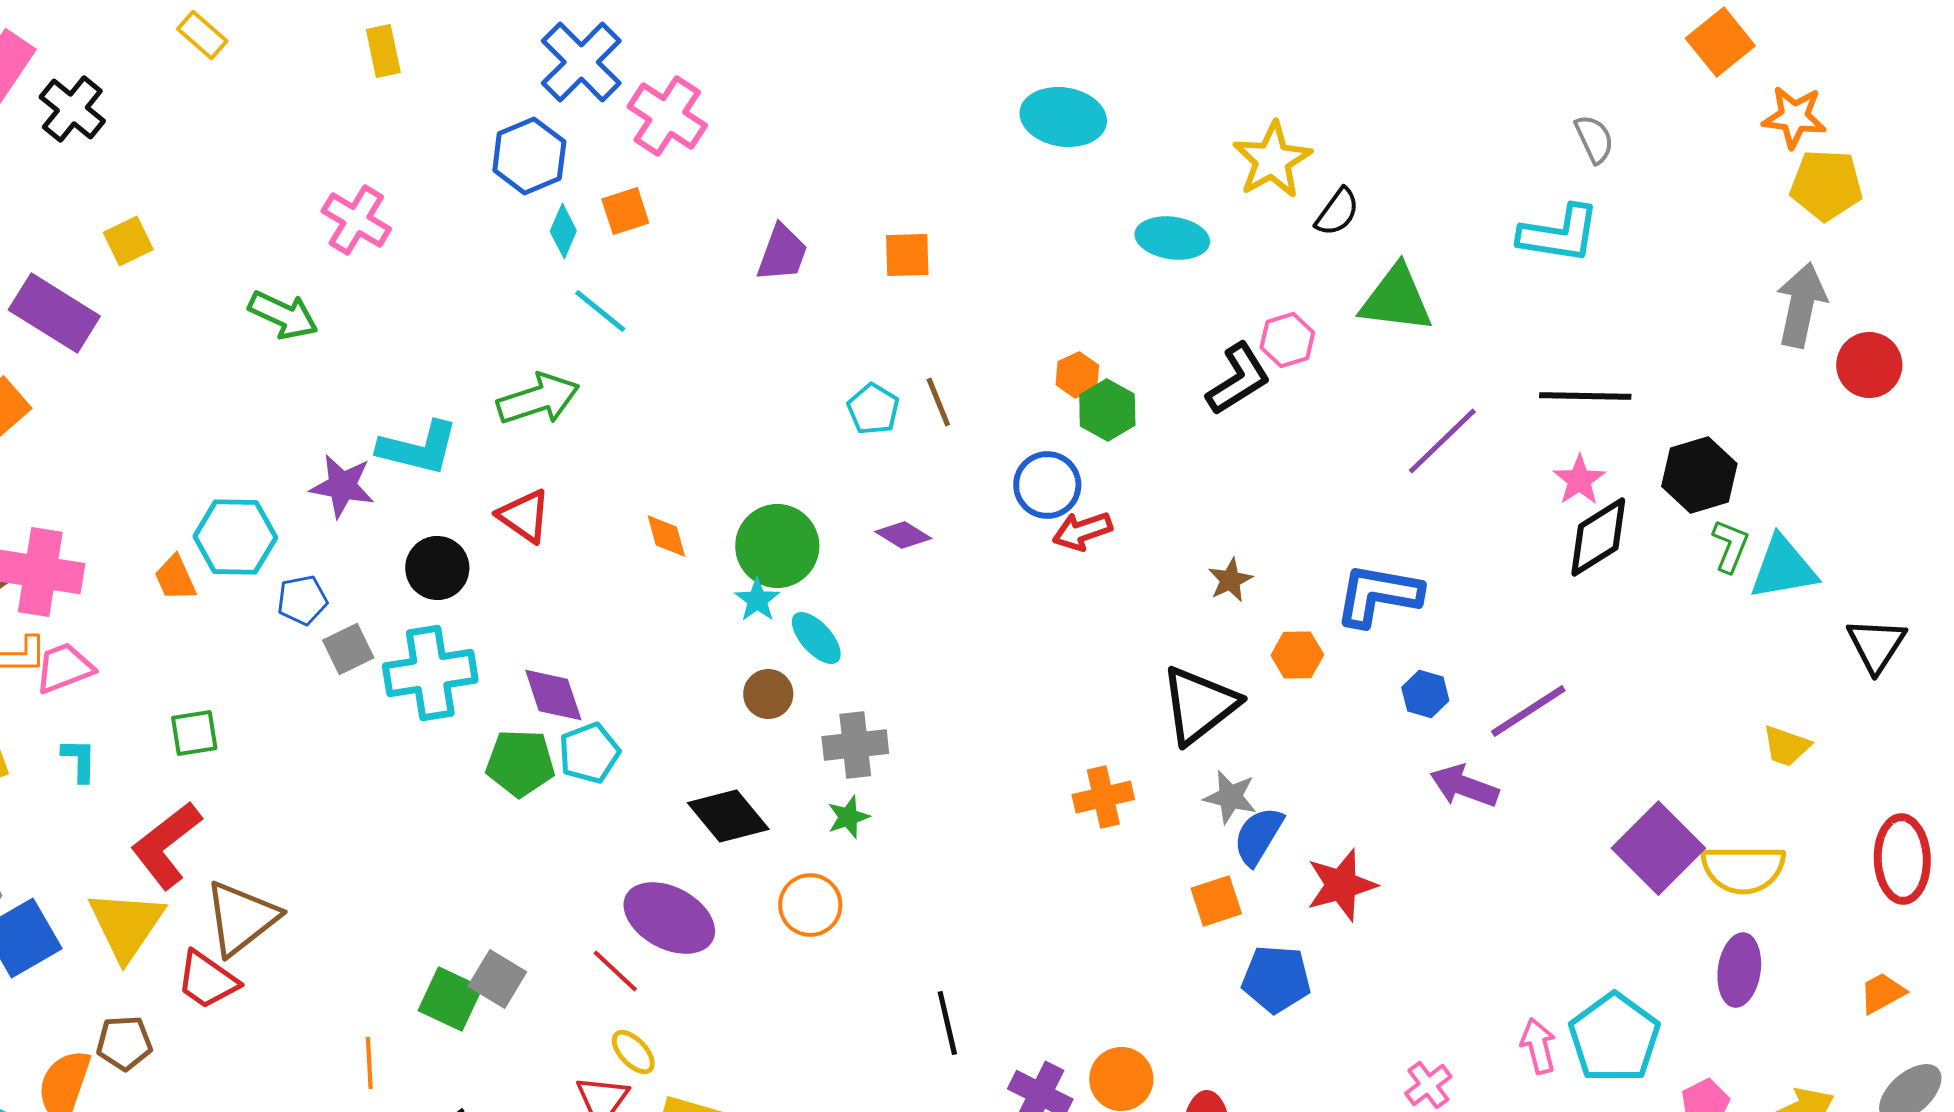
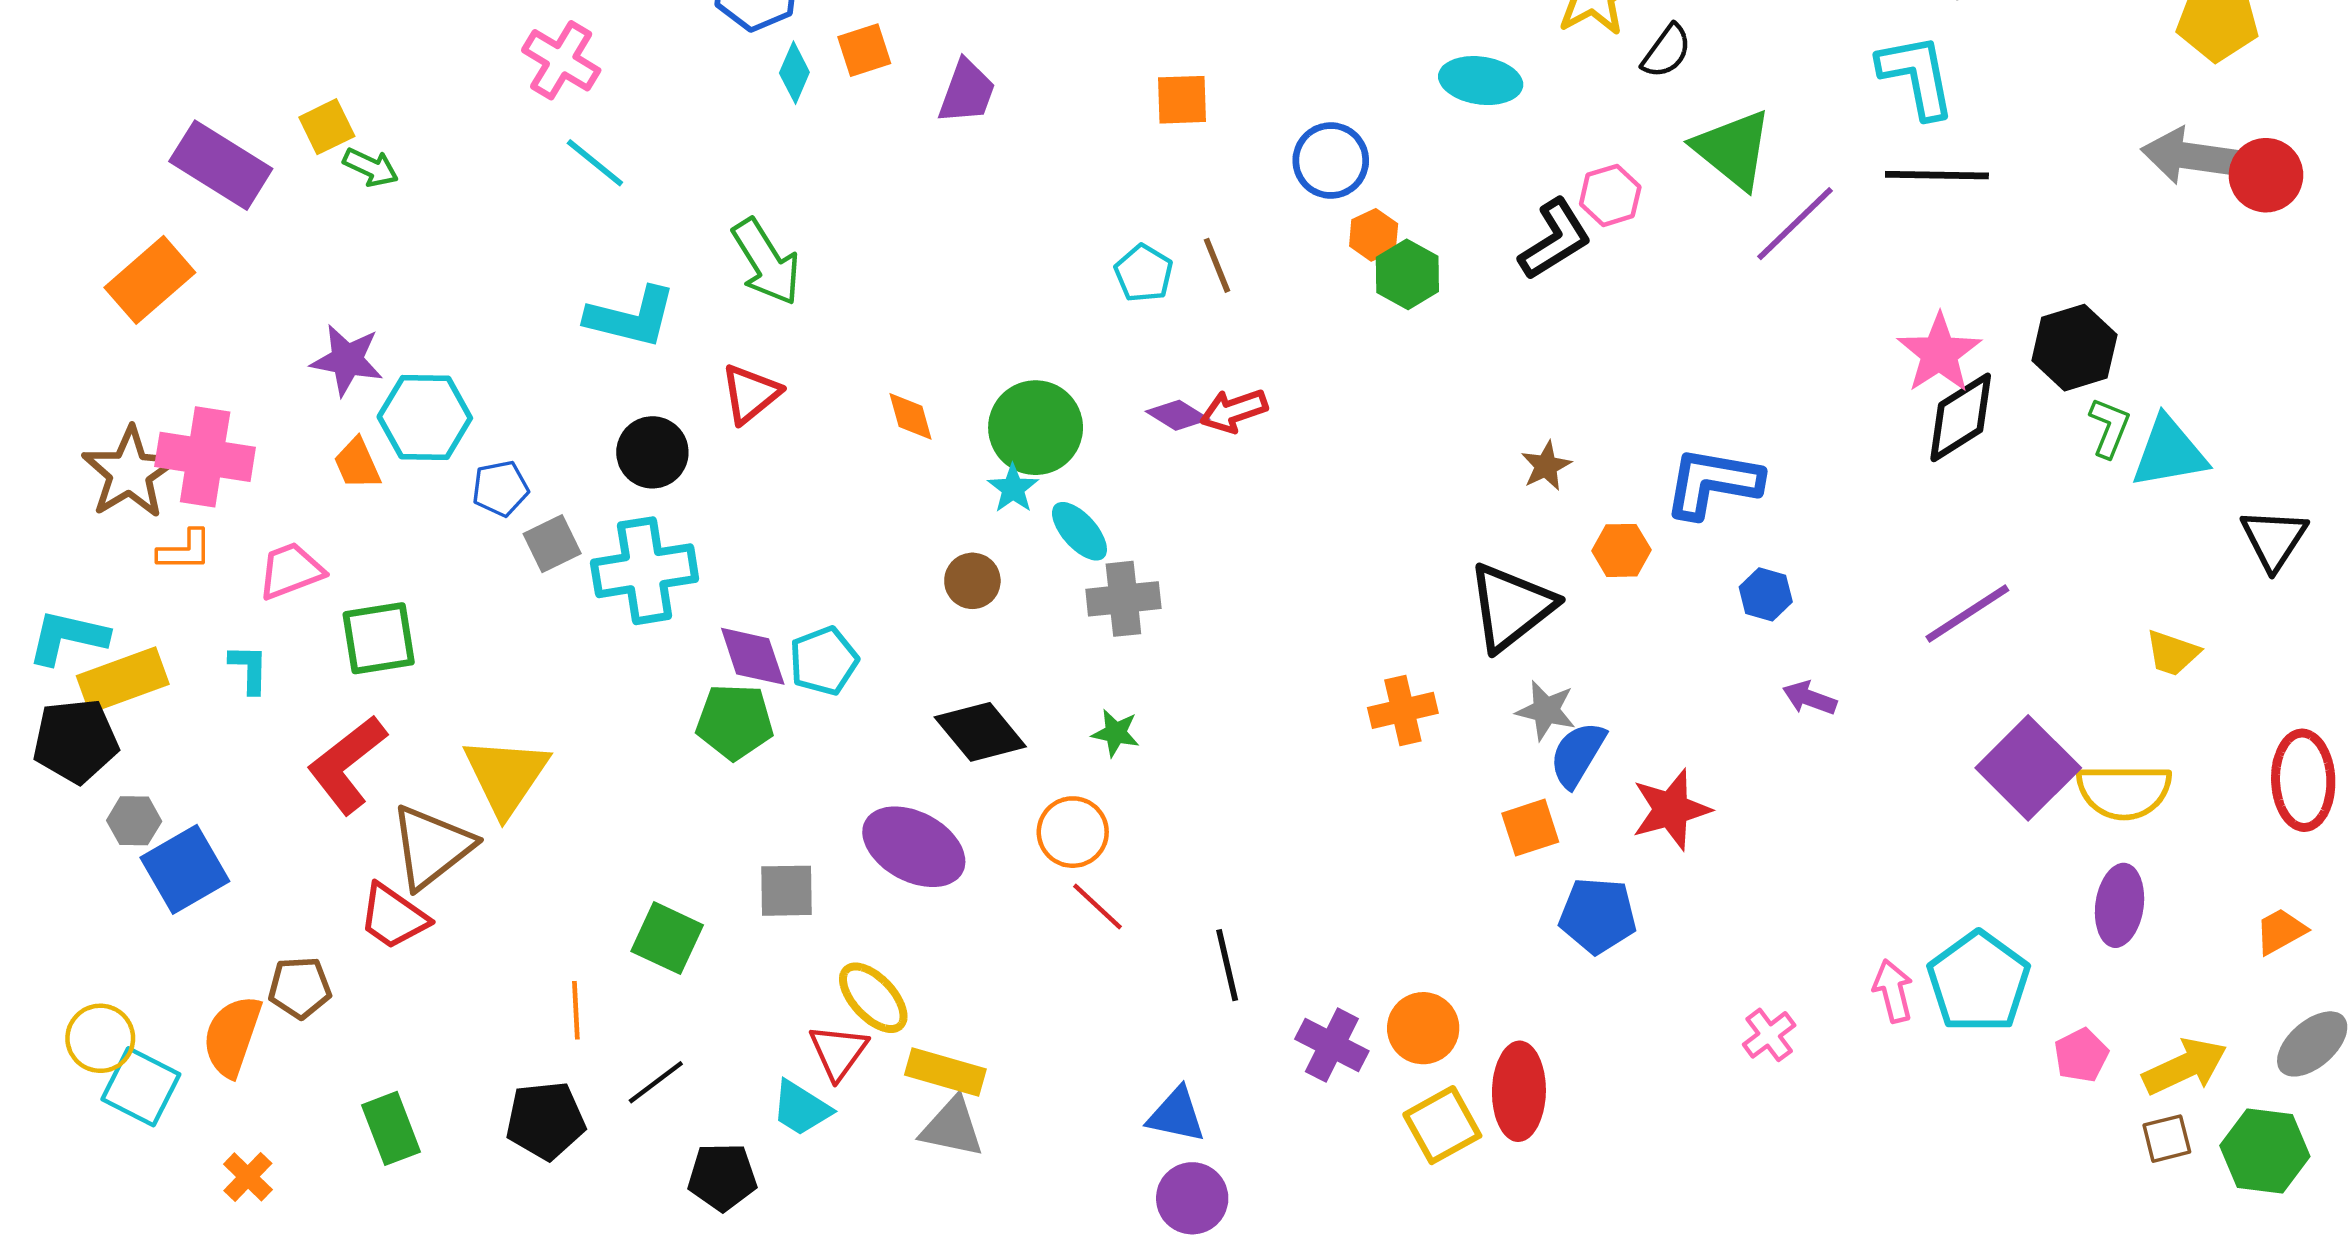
cyan L-shape: (1559, 234) -> (1917, 76), turned -110
yellow square: (128, 241) -> (327, 127), moved
purple trapezoid: (782, 253) -> (967, 92), moved
green triangle: (1396, 299) -> (1733, 149), turned 32
gray arrow: (1801, 305) -> (2189, 156), turned -94
cyan line: (600, 311) -> (595, 163), moved
green arrow: (283, 315) -> (371, 167), moved, size x0.7
red circle: (1869, 365) -> (2266, 175), moved
black line: (1585, 396) -> (1937, 175), moved
green arrow: (538, 399) -> (766, 262), turned 76
purple line: (1442, 441) -> (1795, 224), moved
pink star: (1579, 480) -> (1939, 353), size x1.4
blue circle: (1047, 485) -> (1331, 161), moved
purple star: (342, 486) -> (347, 360), moved
red triangle: (524, 516) -> (750, 394), turned 46
red arrow: (1082, 531) -> (1234, 411), moved
pink trapezoid: (64, 668) -> (291, 571), moved
brown circle: (768, 694) -> (972, 581), moved
purple diamond: (553, 695) -> (753, 656), moved
purple line: (1528, 711) -> (1967, 614), moved
green square: (194, 733) -> (379, 638), size x1.4
gray cross: (855, 745) -> (1123, 599), moved
green pentagon: (520, 763) -> (735, 722), moved
purple arrow: (1464, 786) -> (1810, 698), size x0.7
green star: (848, 817) -> (1116, 733), turned 30
yellow triangle: (126, 925) -> (506, 776), moved
red line: (615, 971) -> (1098, 906), moved
gray square: (497, 979) -> (787, 891), moved, turned -32
yellow ellipse: (633, 1052) -> (873, 998), size x1.4

